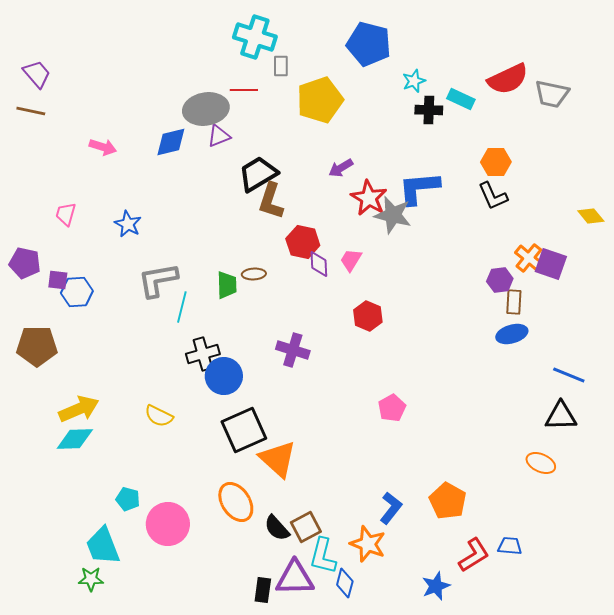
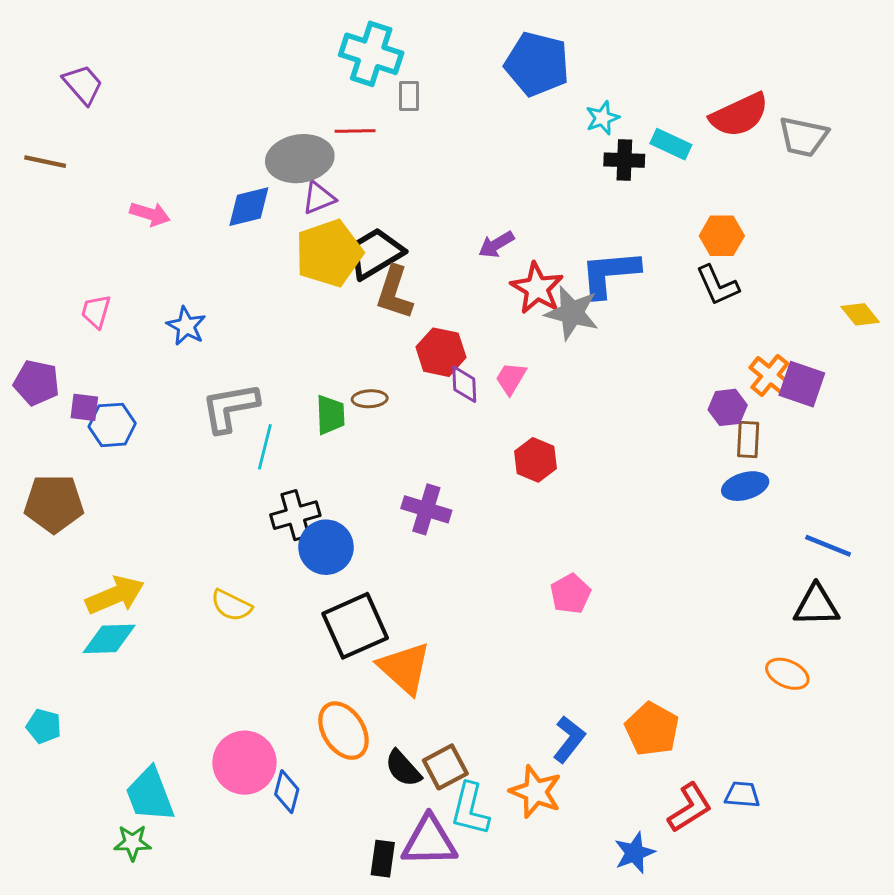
purple trapezoid: (37, 74) -> (83, 84), moved
yellow pentagon: (320, 100) -> (329, 253), moved
cyan pentagon: (128, 499) -> (44, 726), moved
blue diamond: (345, 583) -> (287, 792), moved

